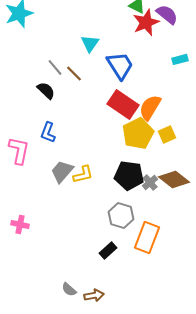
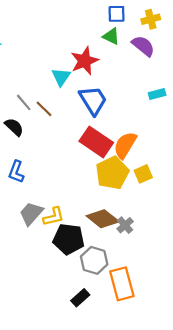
red star: (146, 22) -> (85, 61), moved
black pentagon: (129, 175) -> (69, 239), moved
brown diamond: (174, 179) -> (103, 219), moved
orange rectangle: (147, 237) -> (122, 284), turned -36

